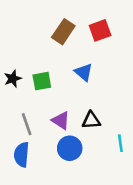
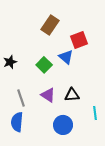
red square: (100, 30) -> (79, 40), moved
green square: (42, 81) -> (44, 65), moved, turned -35
blue circle: (70, 148) -> (63, 125), moved

